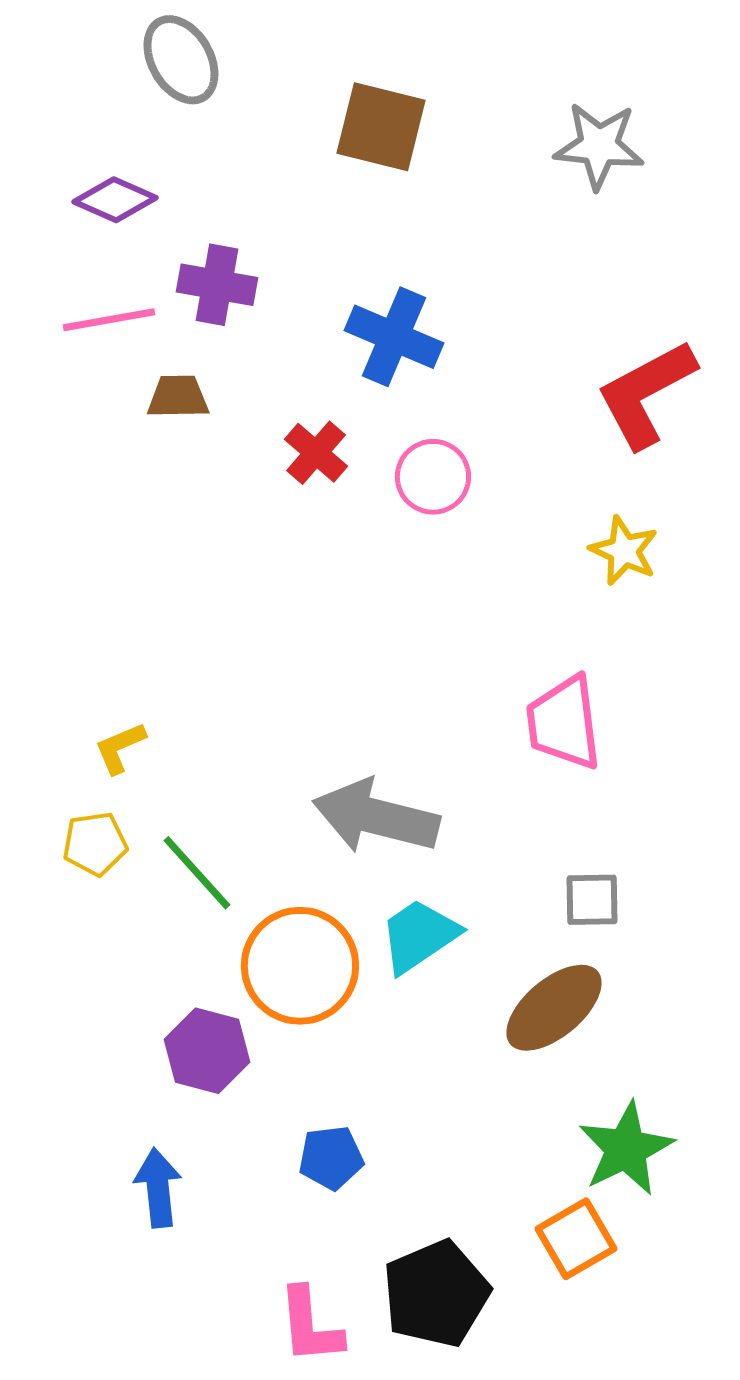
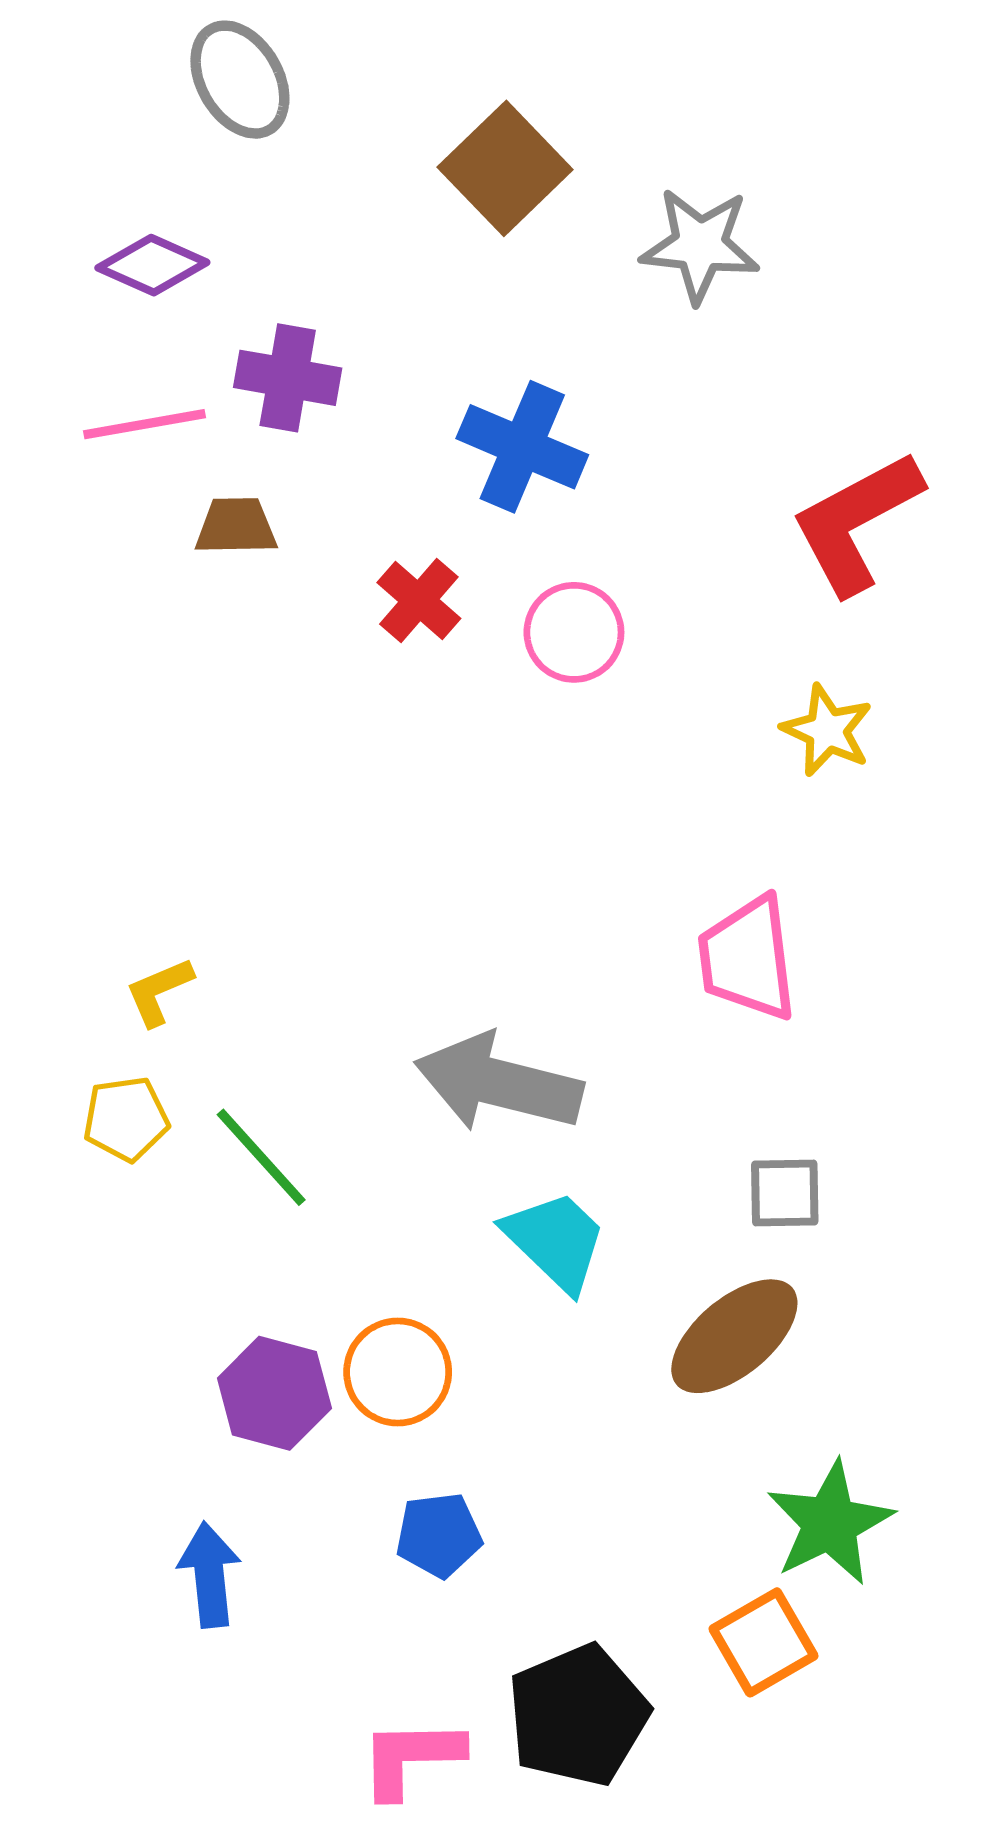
brown square: (381, 127) -> (505, 168), turned 32
gray star: (599, 146) -> (700, 245), moved
cyan trapezoid: (419, 936) -> (555, 1241), turned 78
orange circle: (300, 966) -> (398, 1372), moved, size x0.7
pink L-shape: (310, 1326) -> (411, 1758), turned 94

